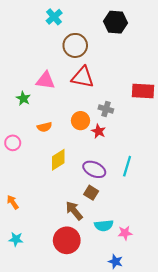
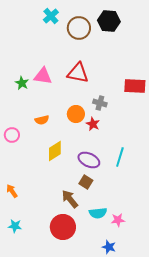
brown circle: (75, 45) -> (79, 28), moved
green star: (23, 98) -> (22, 83), moved

